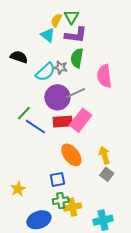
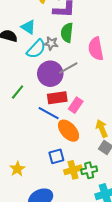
cyan triangle: (48, 35) -> (28, 27), moved
pink rectangle: (81, 120) -> (76, 105), moved, size x0.7
blue line: (35, 127) -> (49, 113), moved
green cross: (61, 201) -> (89, 170), moved
yellow cross: (72, 207) -> (73, 170), moved

